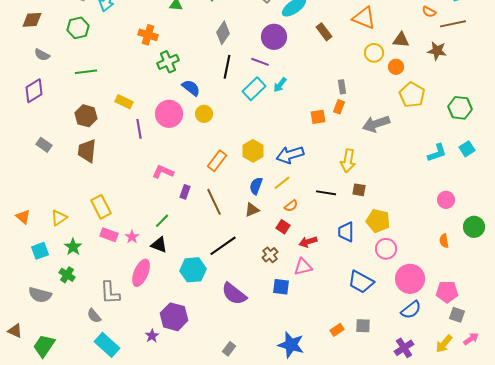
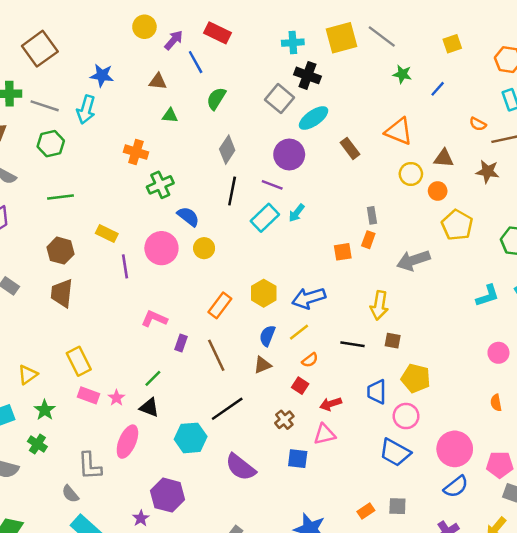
pink circle: (386, 249) -> (406, 416), moved

